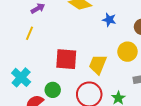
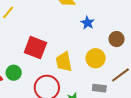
yellow trapezoid: (98, 64) -> (64, 62), turned -50

